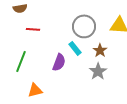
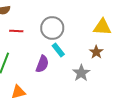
gray circle: (84, 26) -> (52, 28), moved
brown star: (100, 50) -> (96, 52), moved

